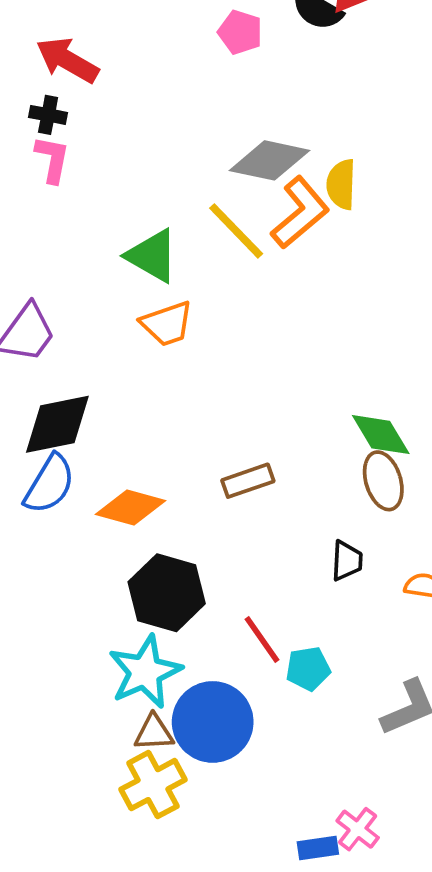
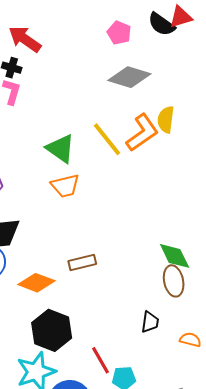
gray diamond: (269, 160) -> (129, 77), moved
brown rectangle: (248, 481) -> (82, 262), moved

